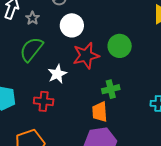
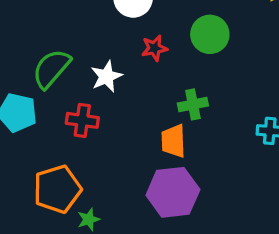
green semicircle: (31, 49) -> (51, 69), moved
red star: (86, 56) -> (154, 48), size x0.6

